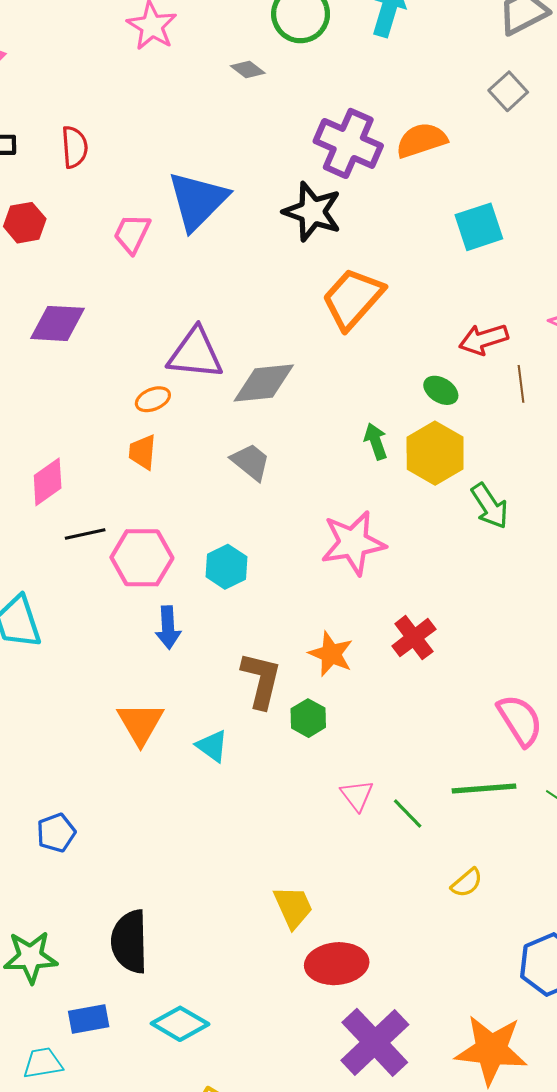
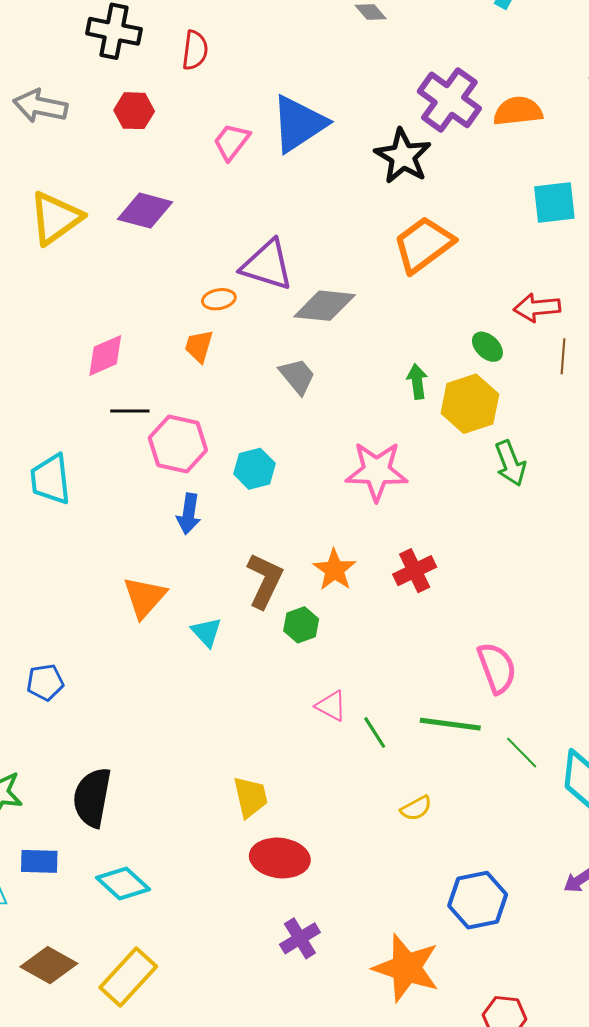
pink triangle: (357, 795) -> (331, 706), turned -36
purple cross: (375, 1042) -> (300, 938), size x0.6

